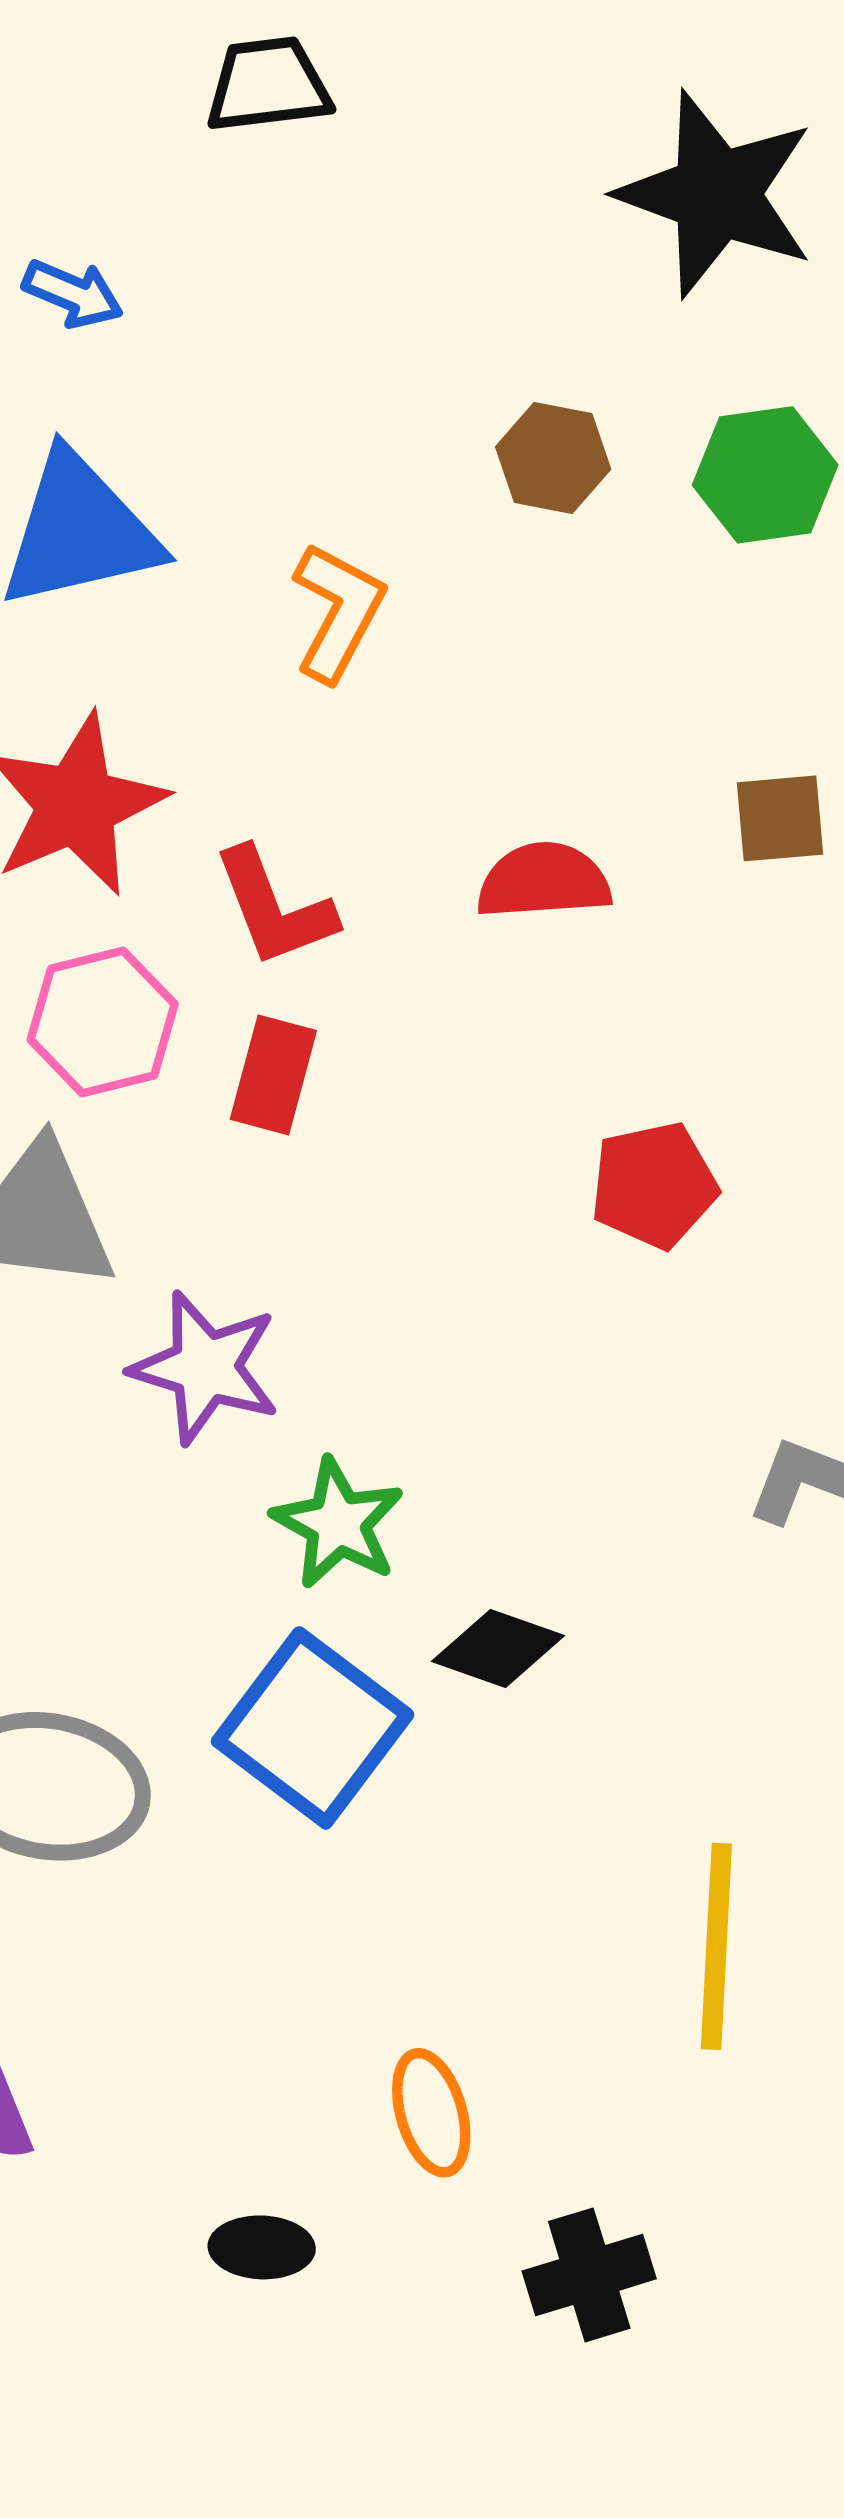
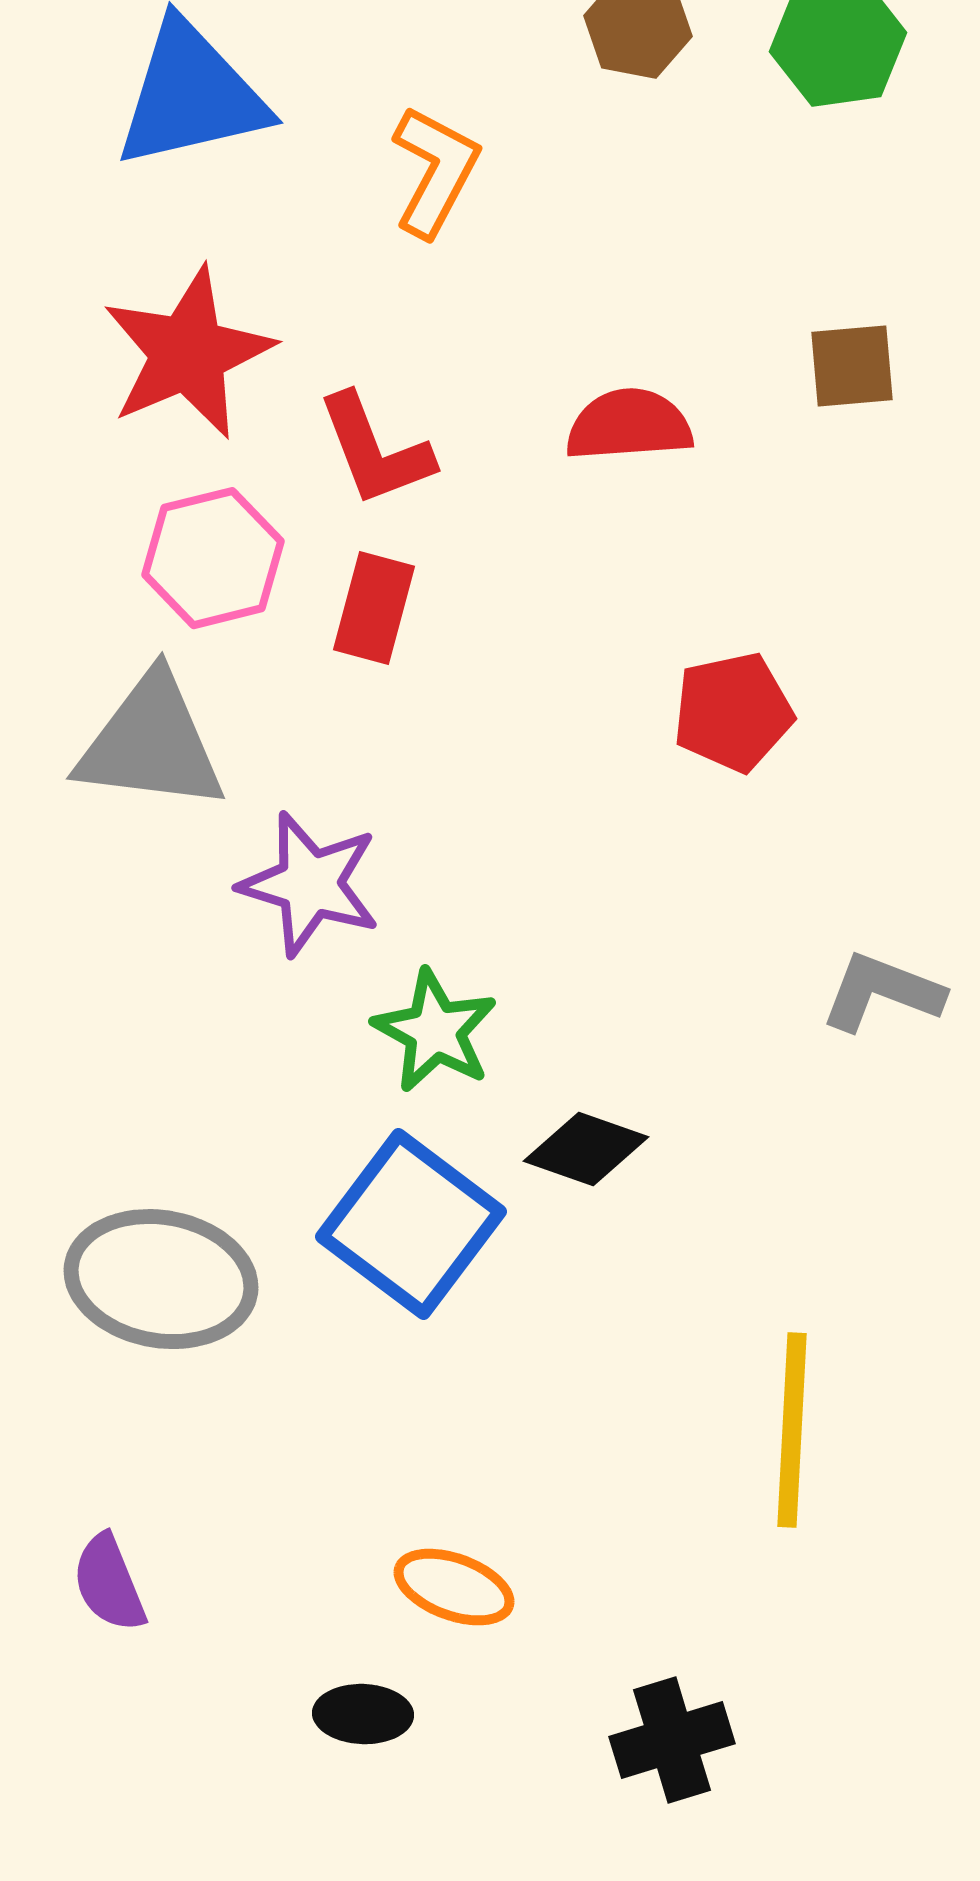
orange ellipse: (431, 2113) -> (454, 1587), moved, turned -54

